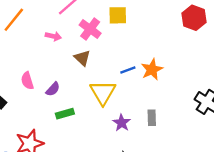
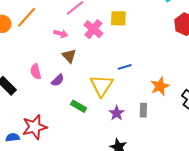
brown triangle: (82, 58) -> (69, 56), moved
orange star: (152, 69) -> (160, 86), moved
green rectangle: (65, 114) -> (79, 106), moved, turned 42

